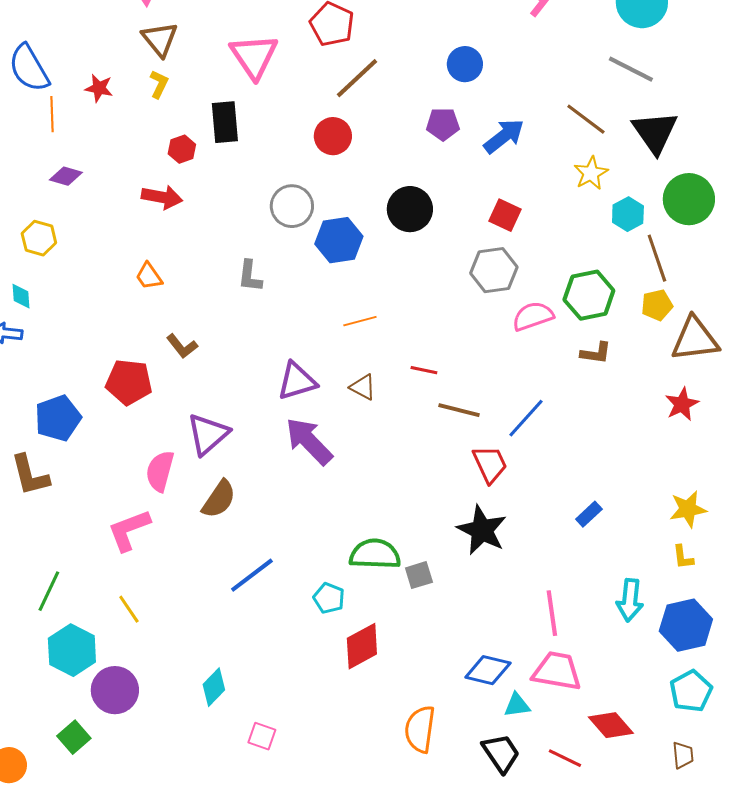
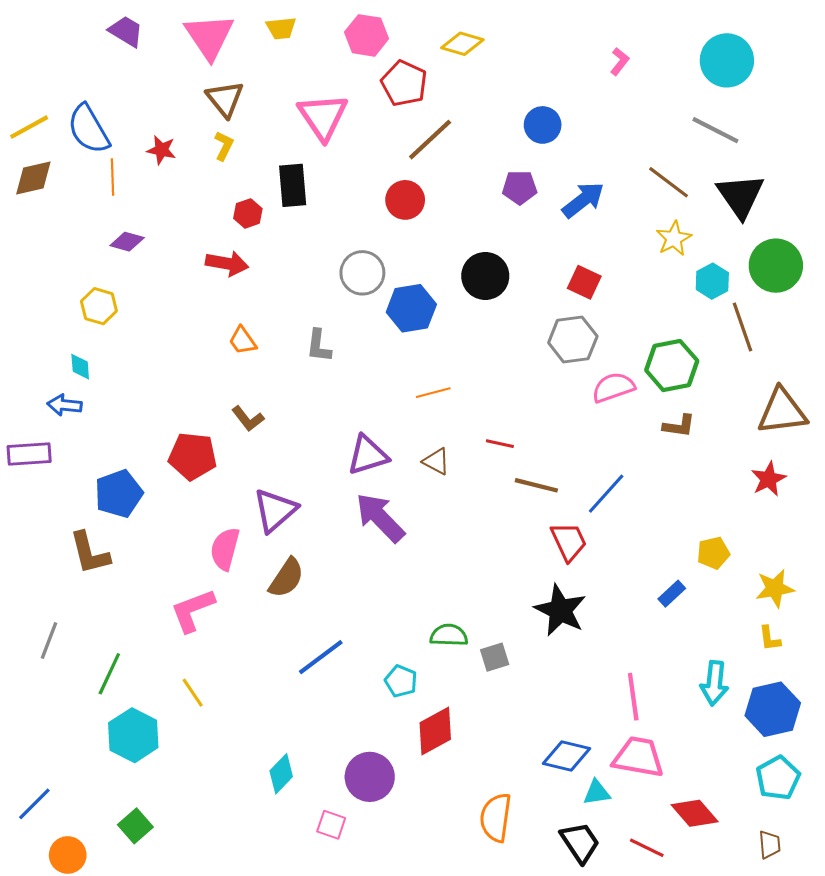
orange trapezoid: (149, 276) -> (243, 341), moved
yellow pentagon: (657, 305) -> (713, 553), moved
green semicircle: (375, 554) -> (449, 635), size x0.7
purple circle: (115, 690) -> (370, 777), moved

